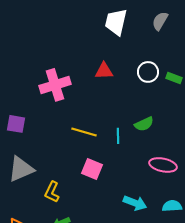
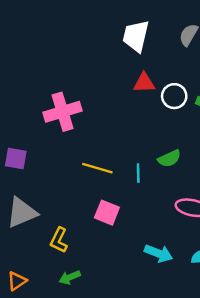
red triangle: (104, 71) -> (144, 83), moved

